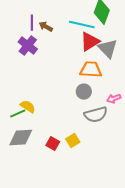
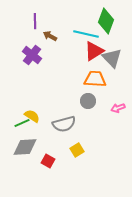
purple line: (32, 23) -> (35, 21), moved
gray semicircle: (96, 115) -> (64, 124), moved
red square: (53, 144) -> (48, 161), moved

